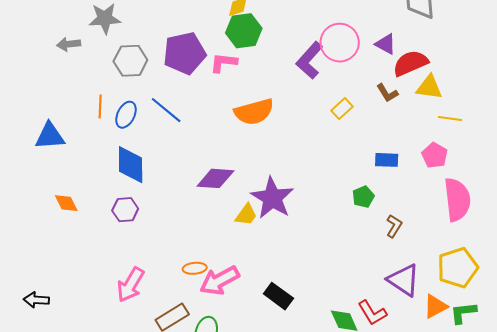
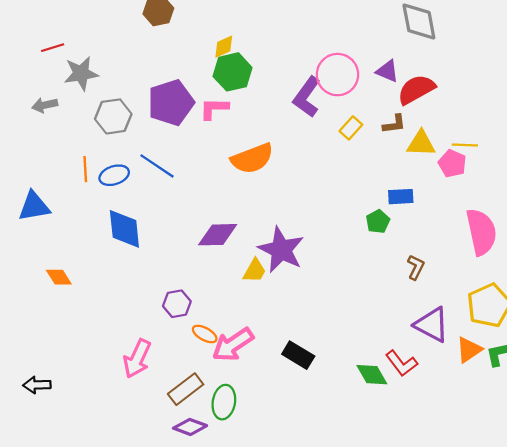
yellow triangle: (429, 87) -> (421, 143), moved
brown L-shape: (387, 93) -> (394, 124), turned -60
yellow rectangle: (342, 109) -> (351, 128), moved
blue ellipse: (126, 115) -> (114, 175), turned 52
pink pentagon: (435, 155) -> (452, 164), moved
green pentagon: (363, 197) -> (378, 221), moved
purple hexagon: (125, 210) -> (177, 304), moved
orange ellipse: (195, 268) -> (205, 334), turned 40

